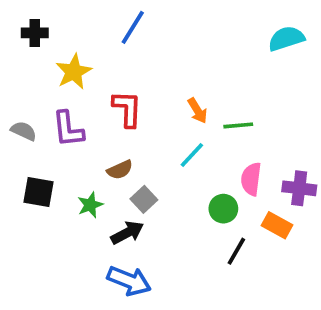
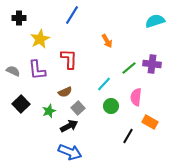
orange arrow: (197, 111) -> (107, 41), moved
green line: (238, 125) -> (129, 68), turned -35
purple cross: (299, 188) -> (152, 64), moved
black square: (38, 192) -> (21, 104), turned 36
green circle: (223, 209) -> (111, 106), moved

